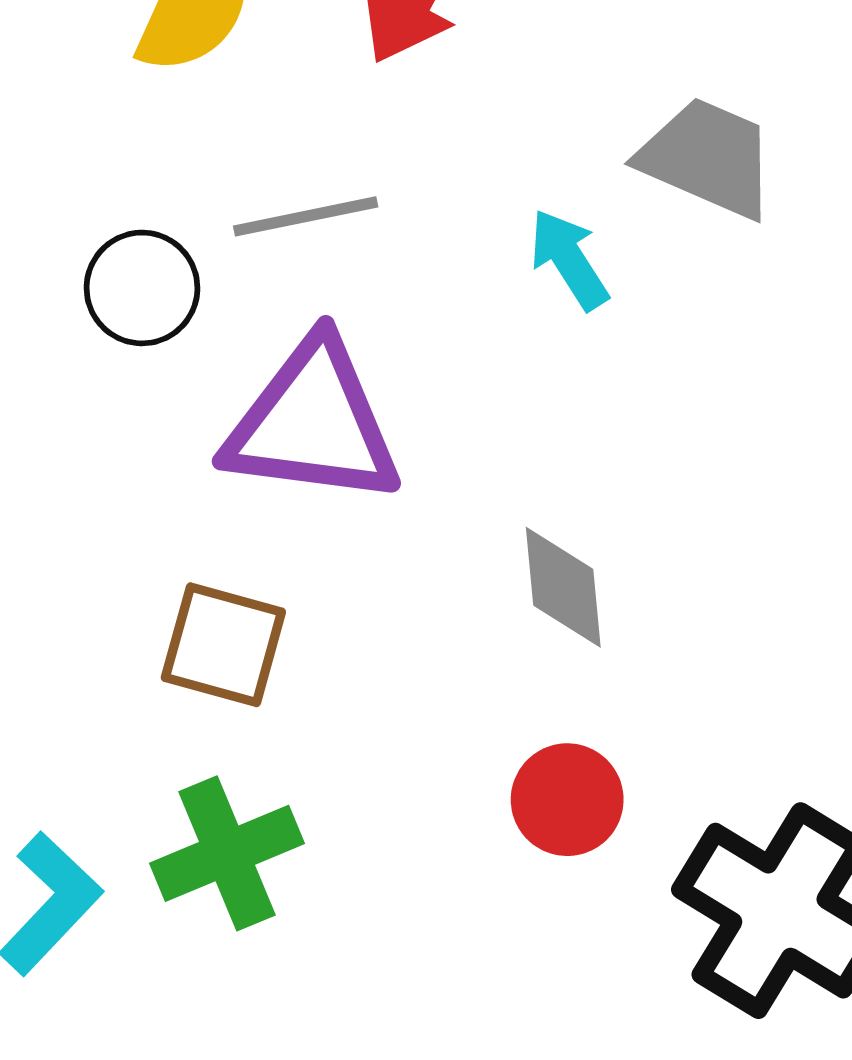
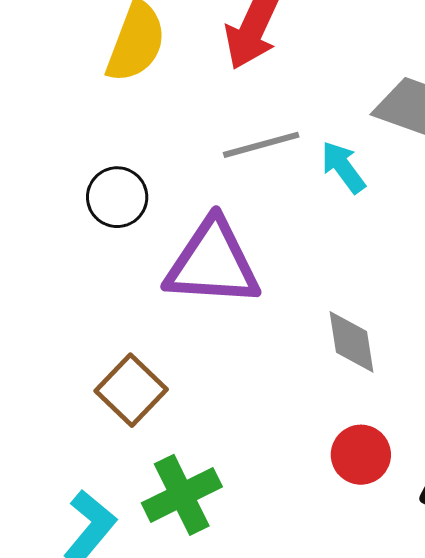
gray line: (306, 216) -> (261, 145), moved
brown square: (223, 645) -> (131, 390), moved, turned 32

